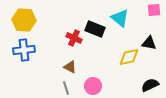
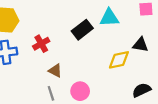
cyan triangle: (120, 18) -> (109, 18), turned -42
black rectangle: (95, 29) -> (82, 30), turned -60
red cross: (74, 38) -> (41, 44), moved, turned 35

